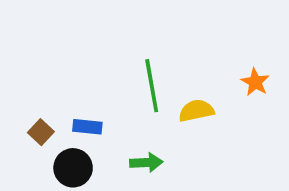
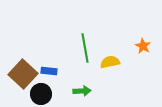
brown square: (41, 132) -> (23, 74), size x2.0

